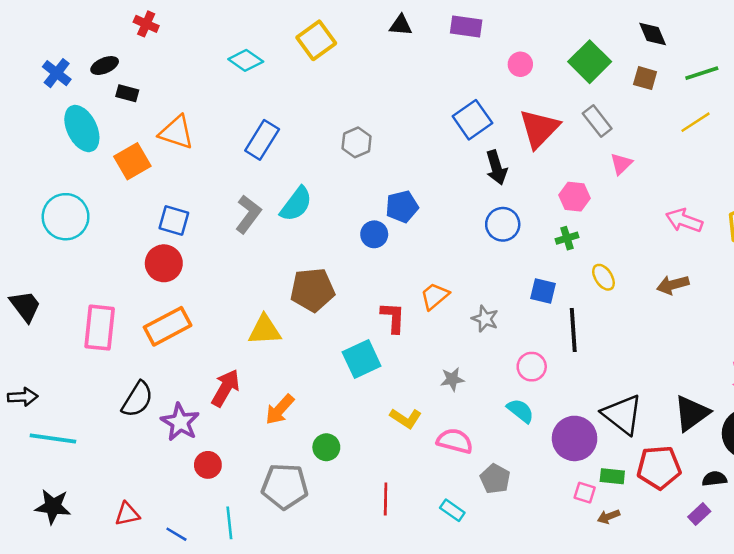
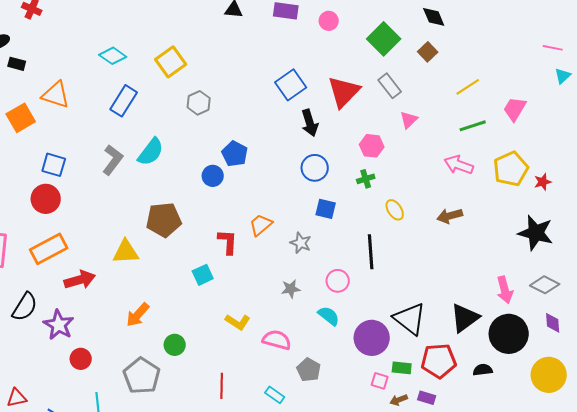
yellow square: (316, 40) -> (171, 62), moved
cyan diamond: (246, 60) -> (113, 56), moved
pink circle: (520, 64) -> (329, 21), moved
green line: (702, 73) -> (473, 126), moved
brown square: (645, 78) -> (428, 52), turned 30
blue pentagon: (402, 207) -> (235, 154), turned -30
blue square: (543, 291) -> (326, 209), moved
cyan square: (362, 359) -> (203, 275), size x0.7
gray star: (452, 379) -> (291, 289), moved
red arrow: (226, 388) -> (80, 280), moved, turned 44
gray pentagon: (285, 486) -> (142, 376), turned 30
purple rectangle: (699, 514) -> (427, 398), moved, turned 60

